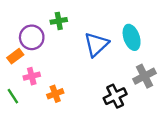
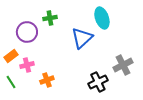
cyan ellipse: (132, 37) -> (102, 18), moved
orange rectangle: (15, 56) -> (11, 56), moved

